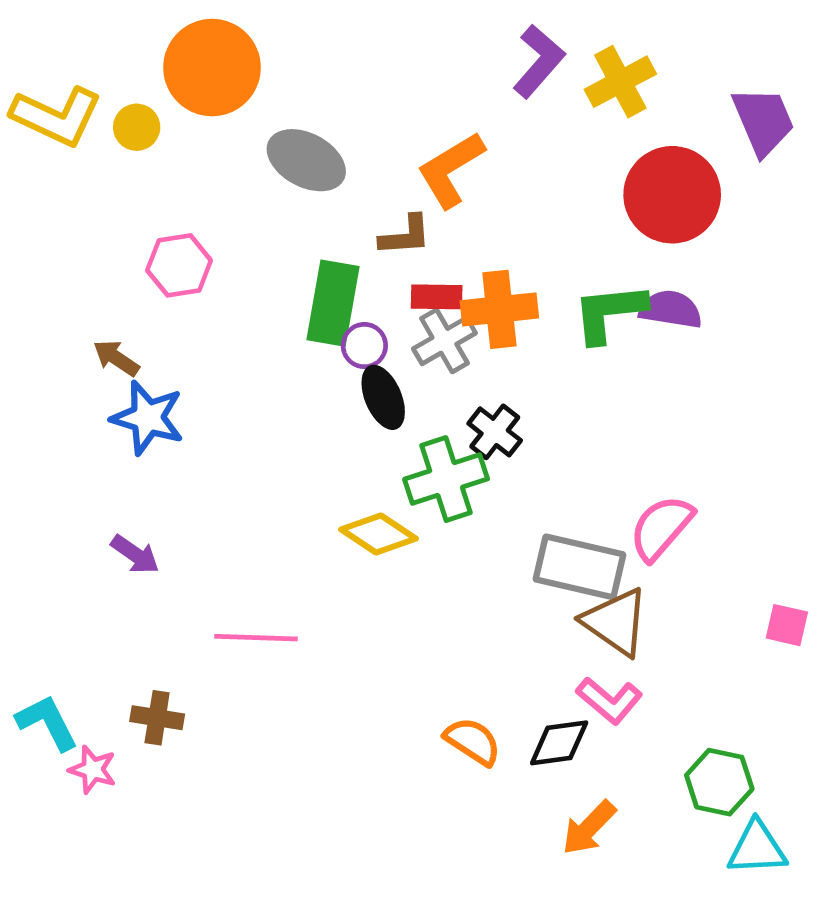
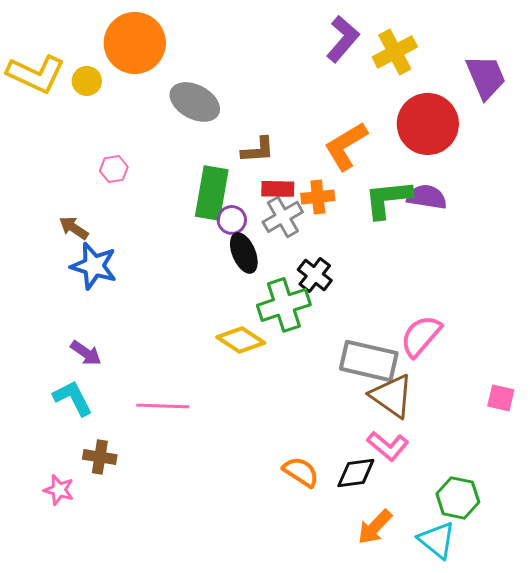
orange L-shape: (451, 170) -> (346, 146), moved
pink hexagon: (179, 265) -> (114, 169), size x0.7
orange cross: (499, 309) -> (318, 197), size x0.7
cyan L-shape: (47, 722) -> (73, 398), moved
cyan triangle: (757, 848) -> (437, 540), moved, turned 42

